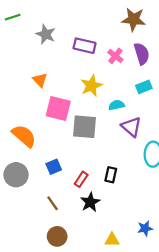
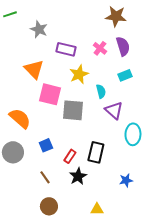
purple rectangle: (85, 46) -> (66, 49), moved
orange triangle: (40, 80) -> (34, 69), size x1.5
cyan semicircle: (116, 105) -> (101, 91), turned 88
black rectangle: (111, 175) -> (96, 152), size x1.5
blue star: (145, 228) -> (126, 180), moved

